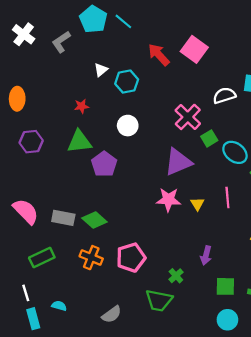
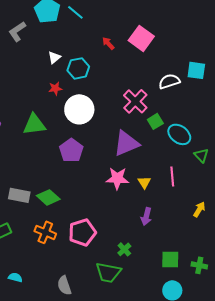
red arrow: (159, 55) -> (108, 43), size x0.6
red star: (82, 106) -> (55, 88), moved
white circle: (128, 126) -> (79, 109), size x1.5
purple pentagon: (104, 164) -> (71, 150), moved
purple arrow: (206, 255) -> (146, 216), moved
gray semicircle: (112, 314) -> (64, 285), turned 108

